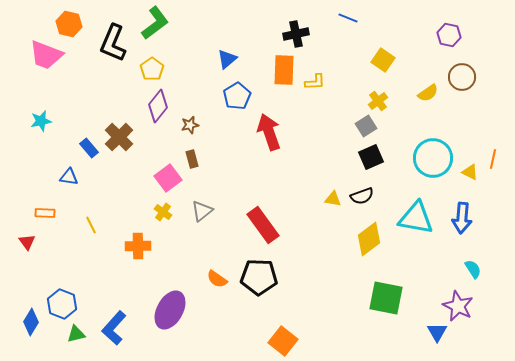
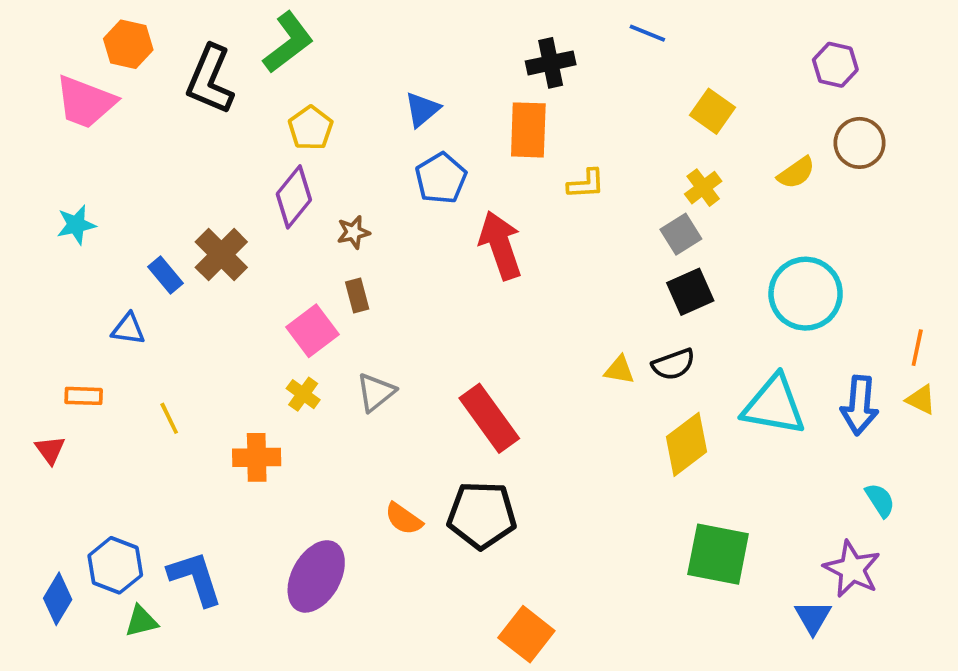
yellow pentagon: (152, 69) -> (311, 128), moved
yellow L-shape: (315, 82) -> (586, 184), moved
orange line: (493, 159) -> (917, 348), moved
yellow triangle: (470, 172) -> (921, 400), moved
blue L-shape: (114, 328) -> (195, 578), moved, turned 120

